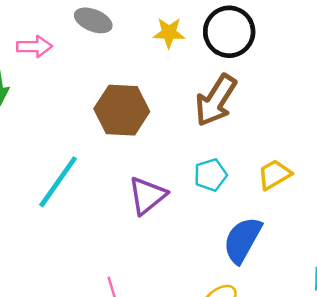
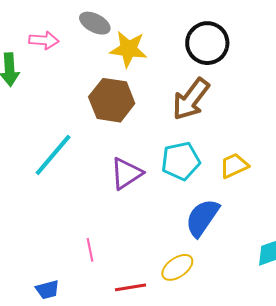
yellow star: (169, 33) -> (129, 49), moved, size x1.4
cyan pentagon: (210, 175) -> (181, 161), size x1.4

